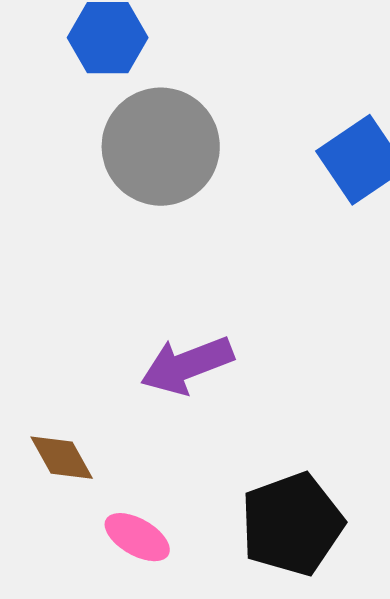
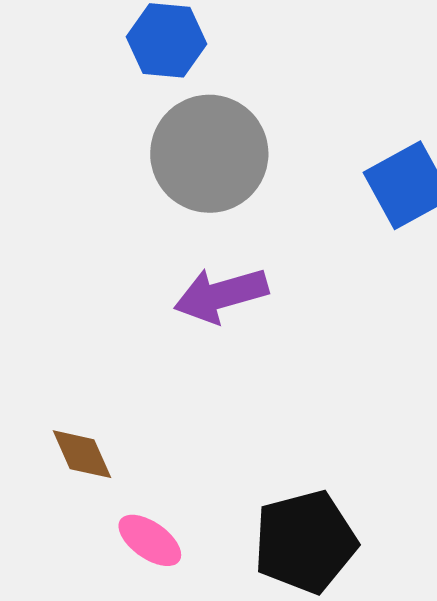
purple arrow: (187, 365) -> (221, 295), moved

